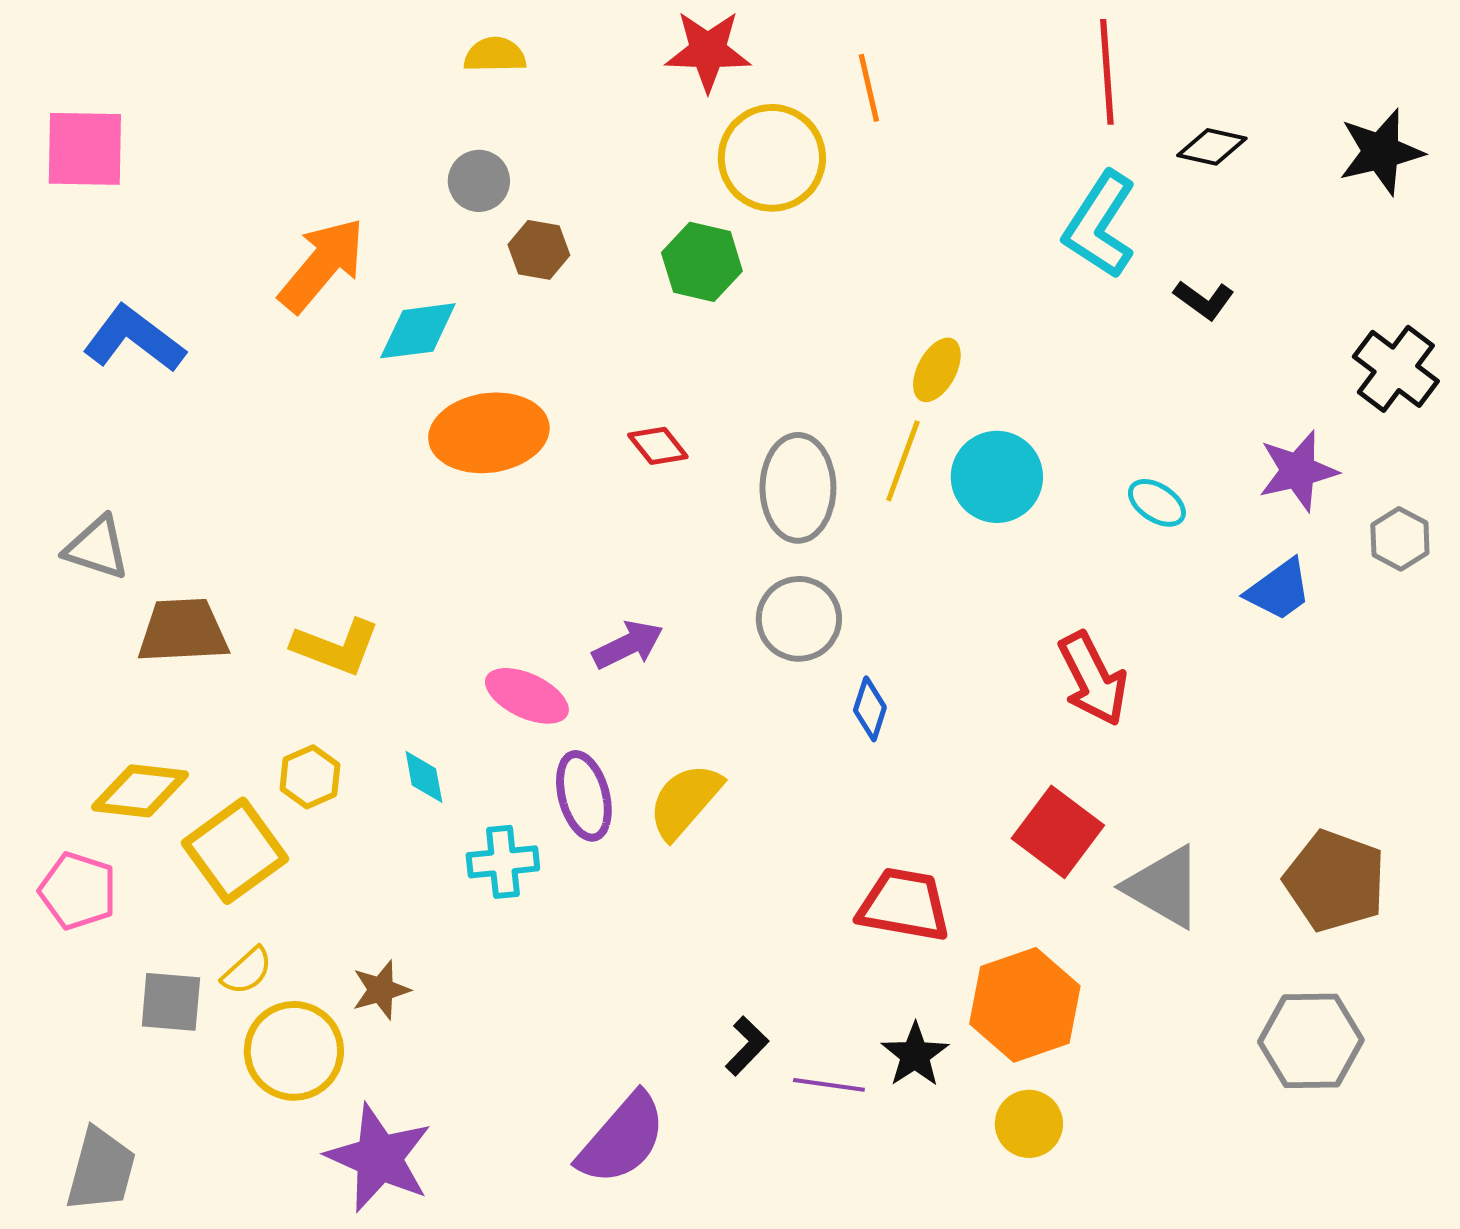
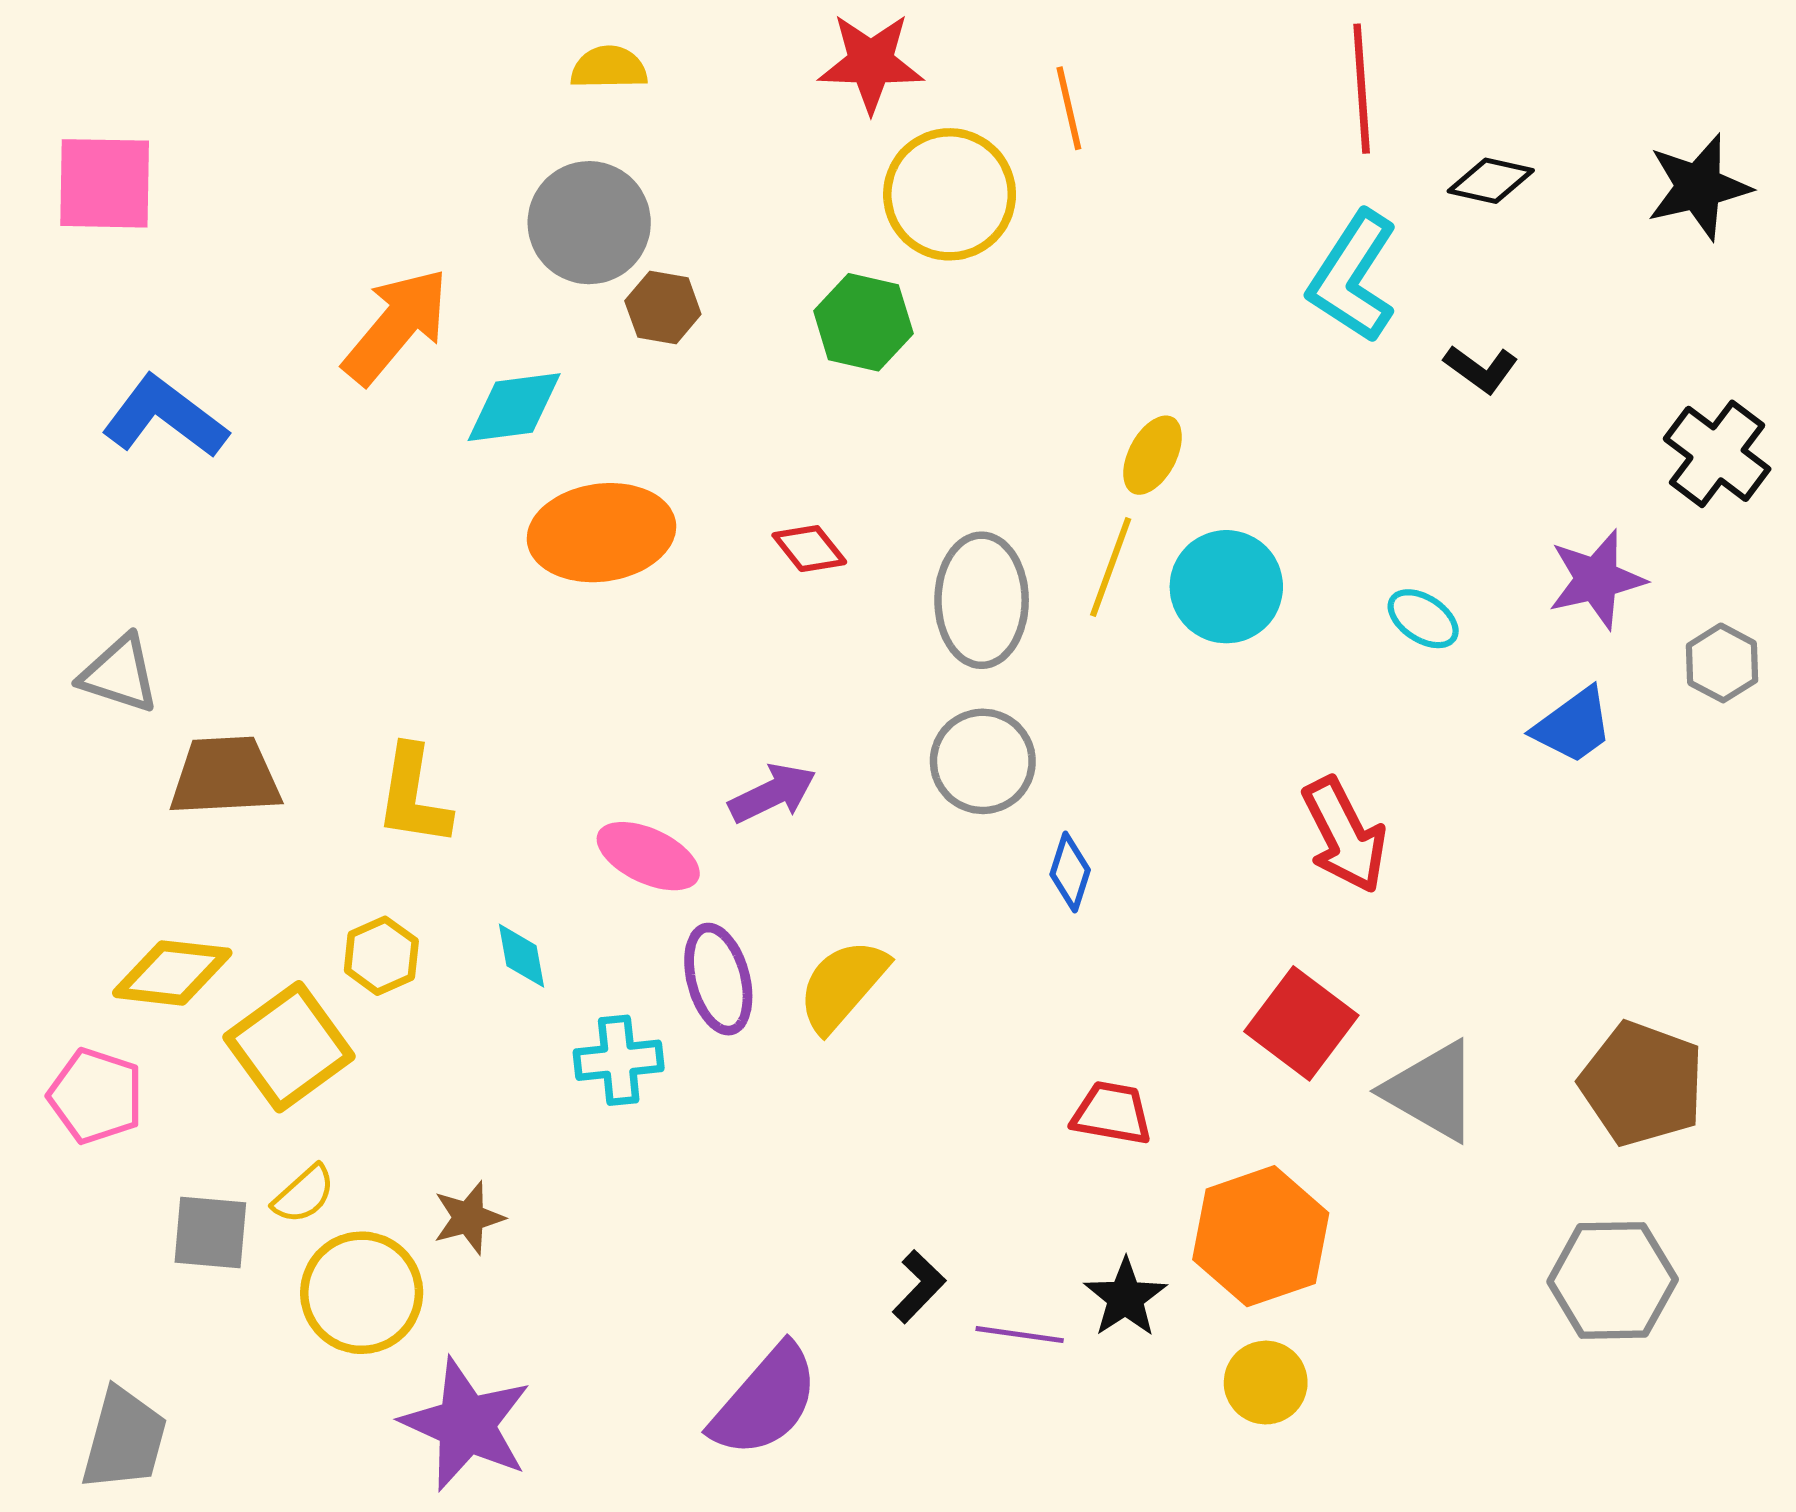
gray circle: (479, 181) -> (589, 223), size x1.6
yellow L-shape: (336, 647) -> (413, 796), turned 78
red trapezoid: (904, 905) -> (1112, 1113), size x0.7

